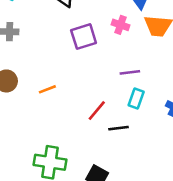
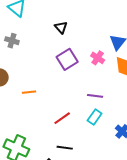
purple square: (84, 37) -> (67, 59), turned -30
black line: (118, 128) -> (65, 148), moved

